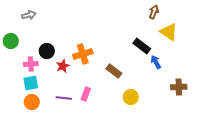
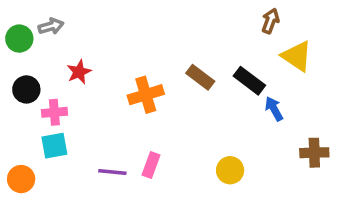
green circle: (11, 41) -> (19, 39), moved
black circle: (47, 51) -> (26, 89), moved
red star: (63, 66) -> (79, 72), moved
brown rectangle: (114, 71) -> (200, 77), moved
orange circle: (32, 102) -> (21, 179), moved

